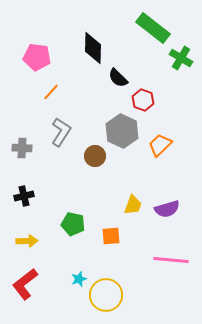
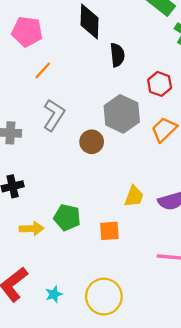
black semicircle: (118, 78) -> (117, 55), turned -140
red hexagon: (143, 100) -> (160, 84), moved
yellow arrow: (27, 241) -> (32, 229), moved
cyan star: (79, 279) -> (54, 294), moved

